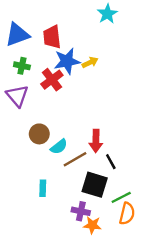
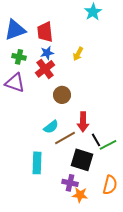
blue star: (67, 61) -> (47, 53), moved, size x0.6
yellow arrow: (90, 62) -> (78, 54), turned 144
purple triangle: (17, 96) -> (15, 83), turned -30
brown circle: (39, 134) -> (62, 95), moved
cyan rectangle: (43, 188) -> (37, 163), size x1.5
green line: (121, 197) -> (108, 145), moved

